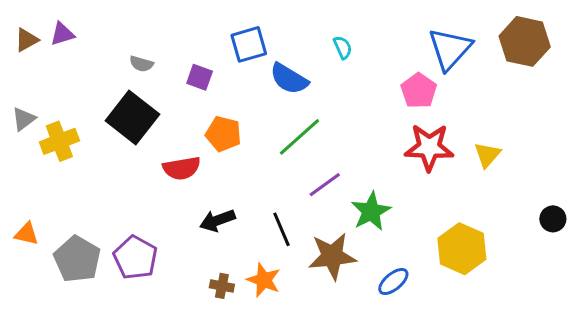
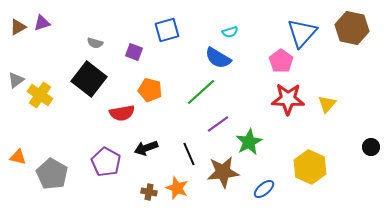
cyan semicircle: (343, 47) -> (230, 32), turned 98
blue semicircle: (289, 79) -> (218, 58), moved
yellow cross: (59, 141) -> (40, 95), turned -35
purple pentagon: (135, 258) -> (106, 162), moved

